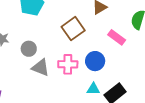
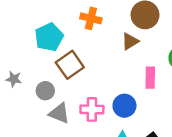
brown square: (73, 29) -> (70, 65), moved
pink rectangle: (117, 37) -> (150, 78), turned 54

